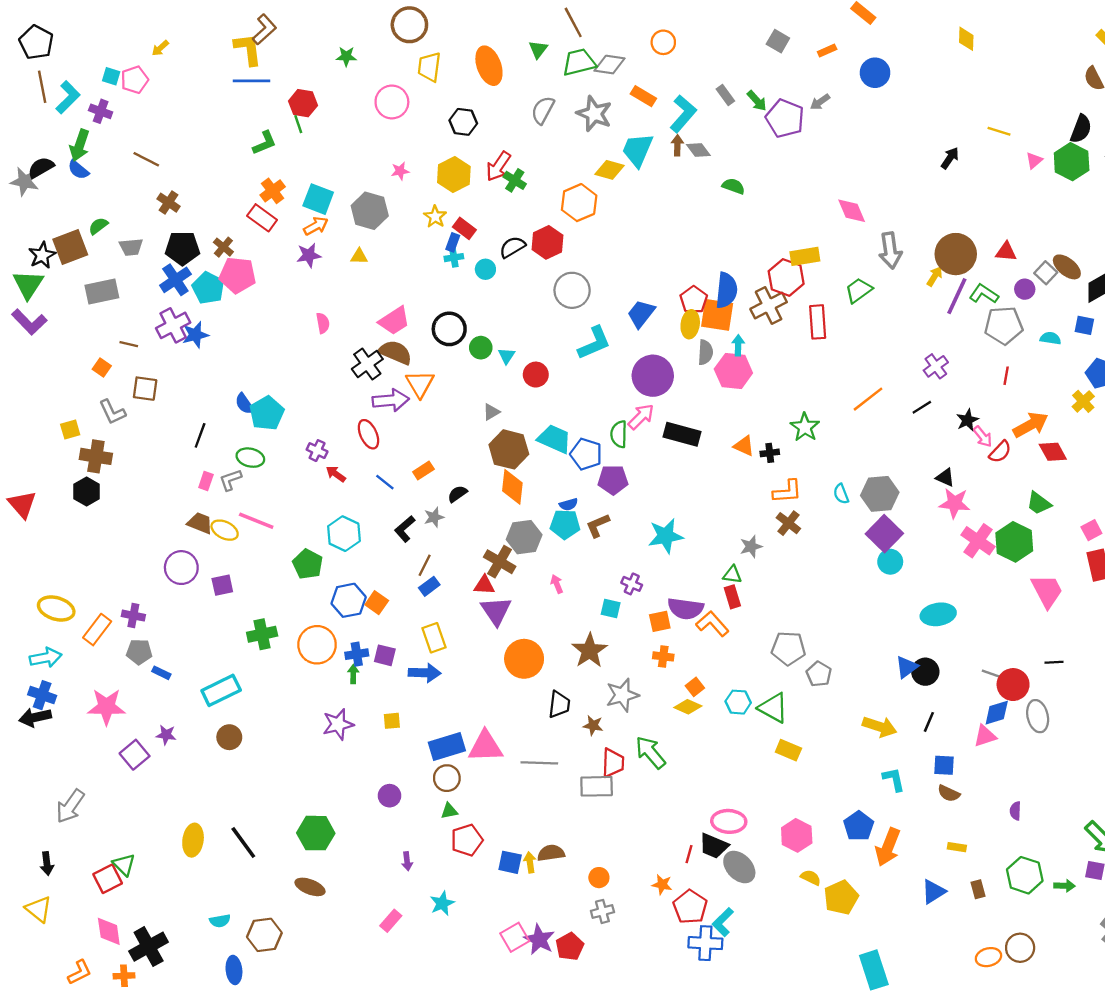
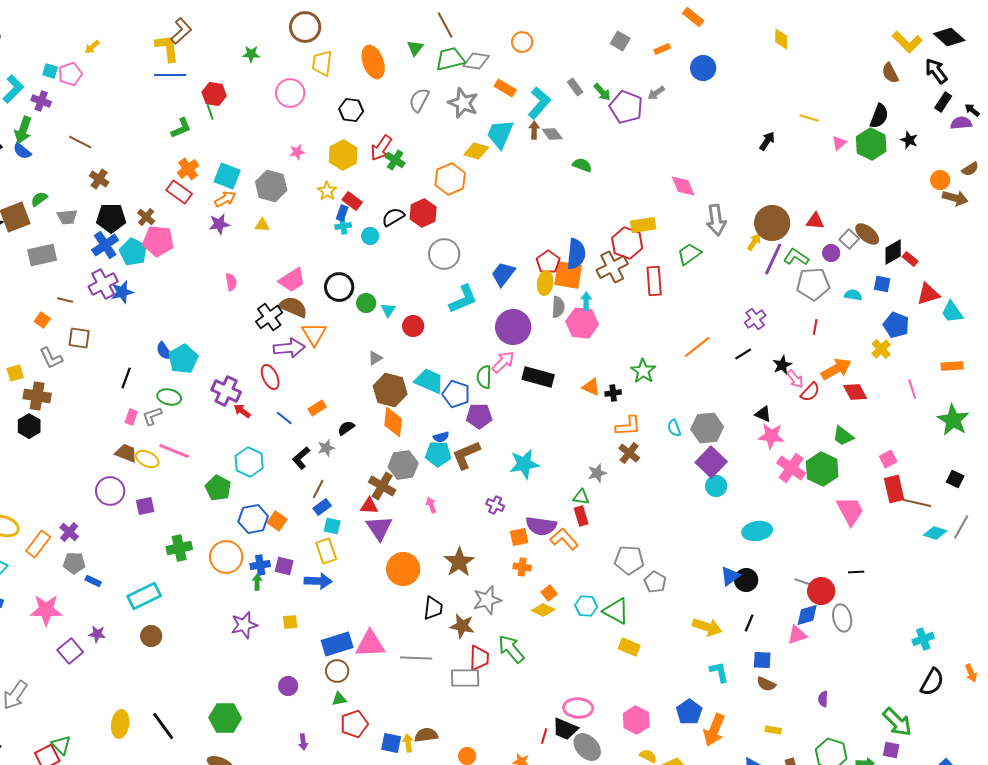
purple cross: (317, 451) -> (226, 391), size x1.6
brown L-shape: (598, 525) -> (466, 455), size x1.4
cyan square: (611, 608) -> (332, 526), moved
purple cross: (133, 616) -> (69, 532), turned 30
brown star: (593, 725) -> (462, 626), size x1.4

